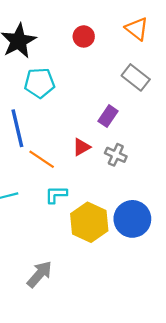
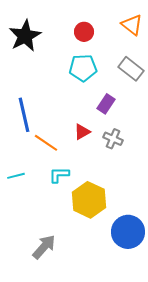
cyan pentagon: (39, 83) -> (83, 68), moved
blue circle: (132, 219) -> (128, 232), moved

